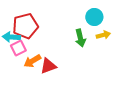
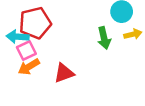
orange arrow: (32, 61) -> (29, 67), moved

